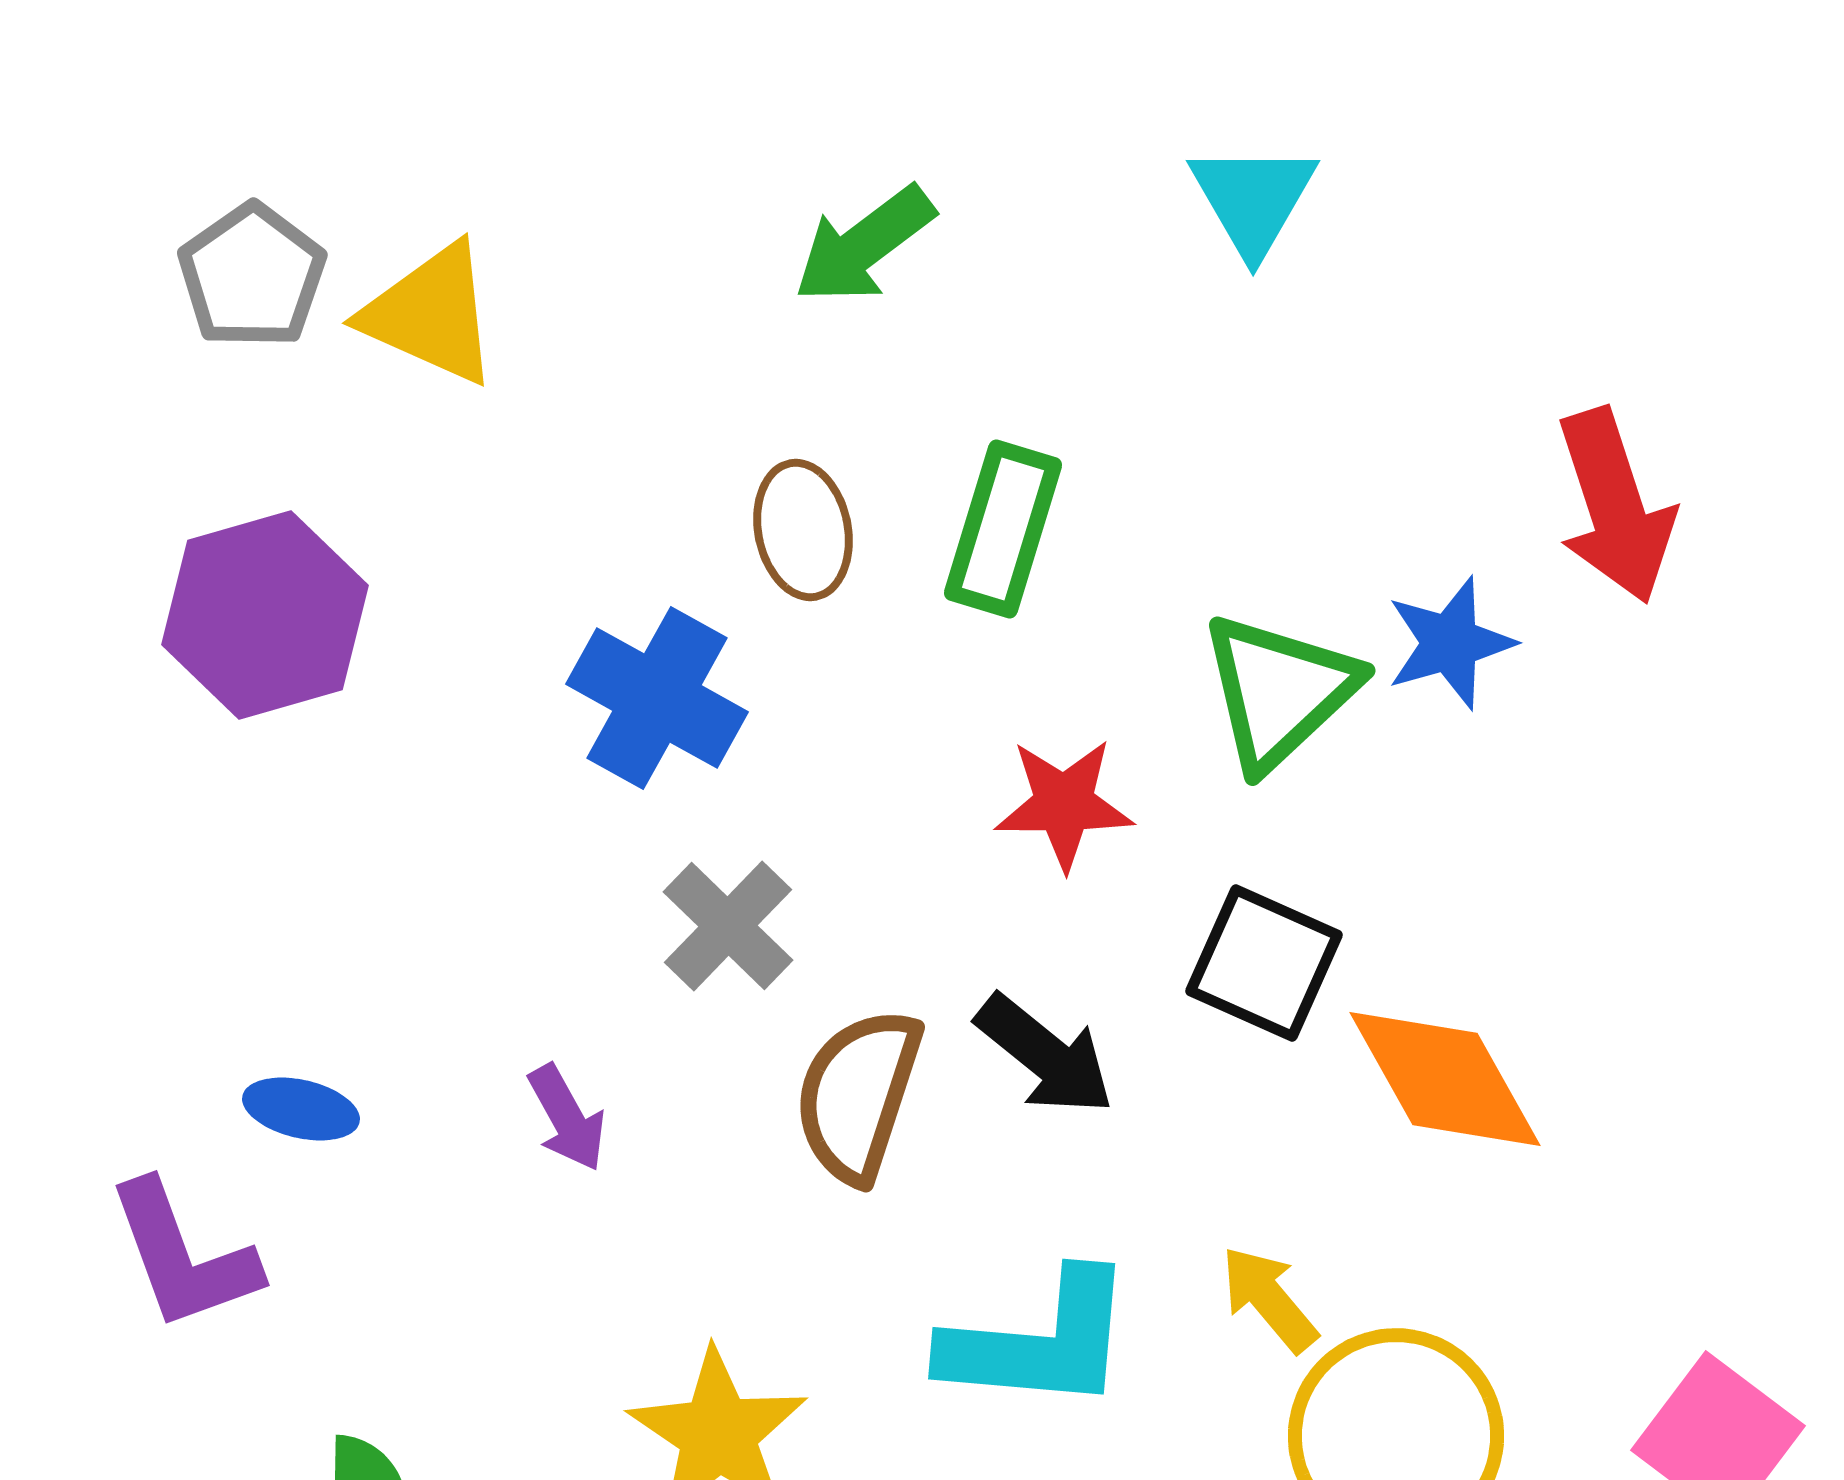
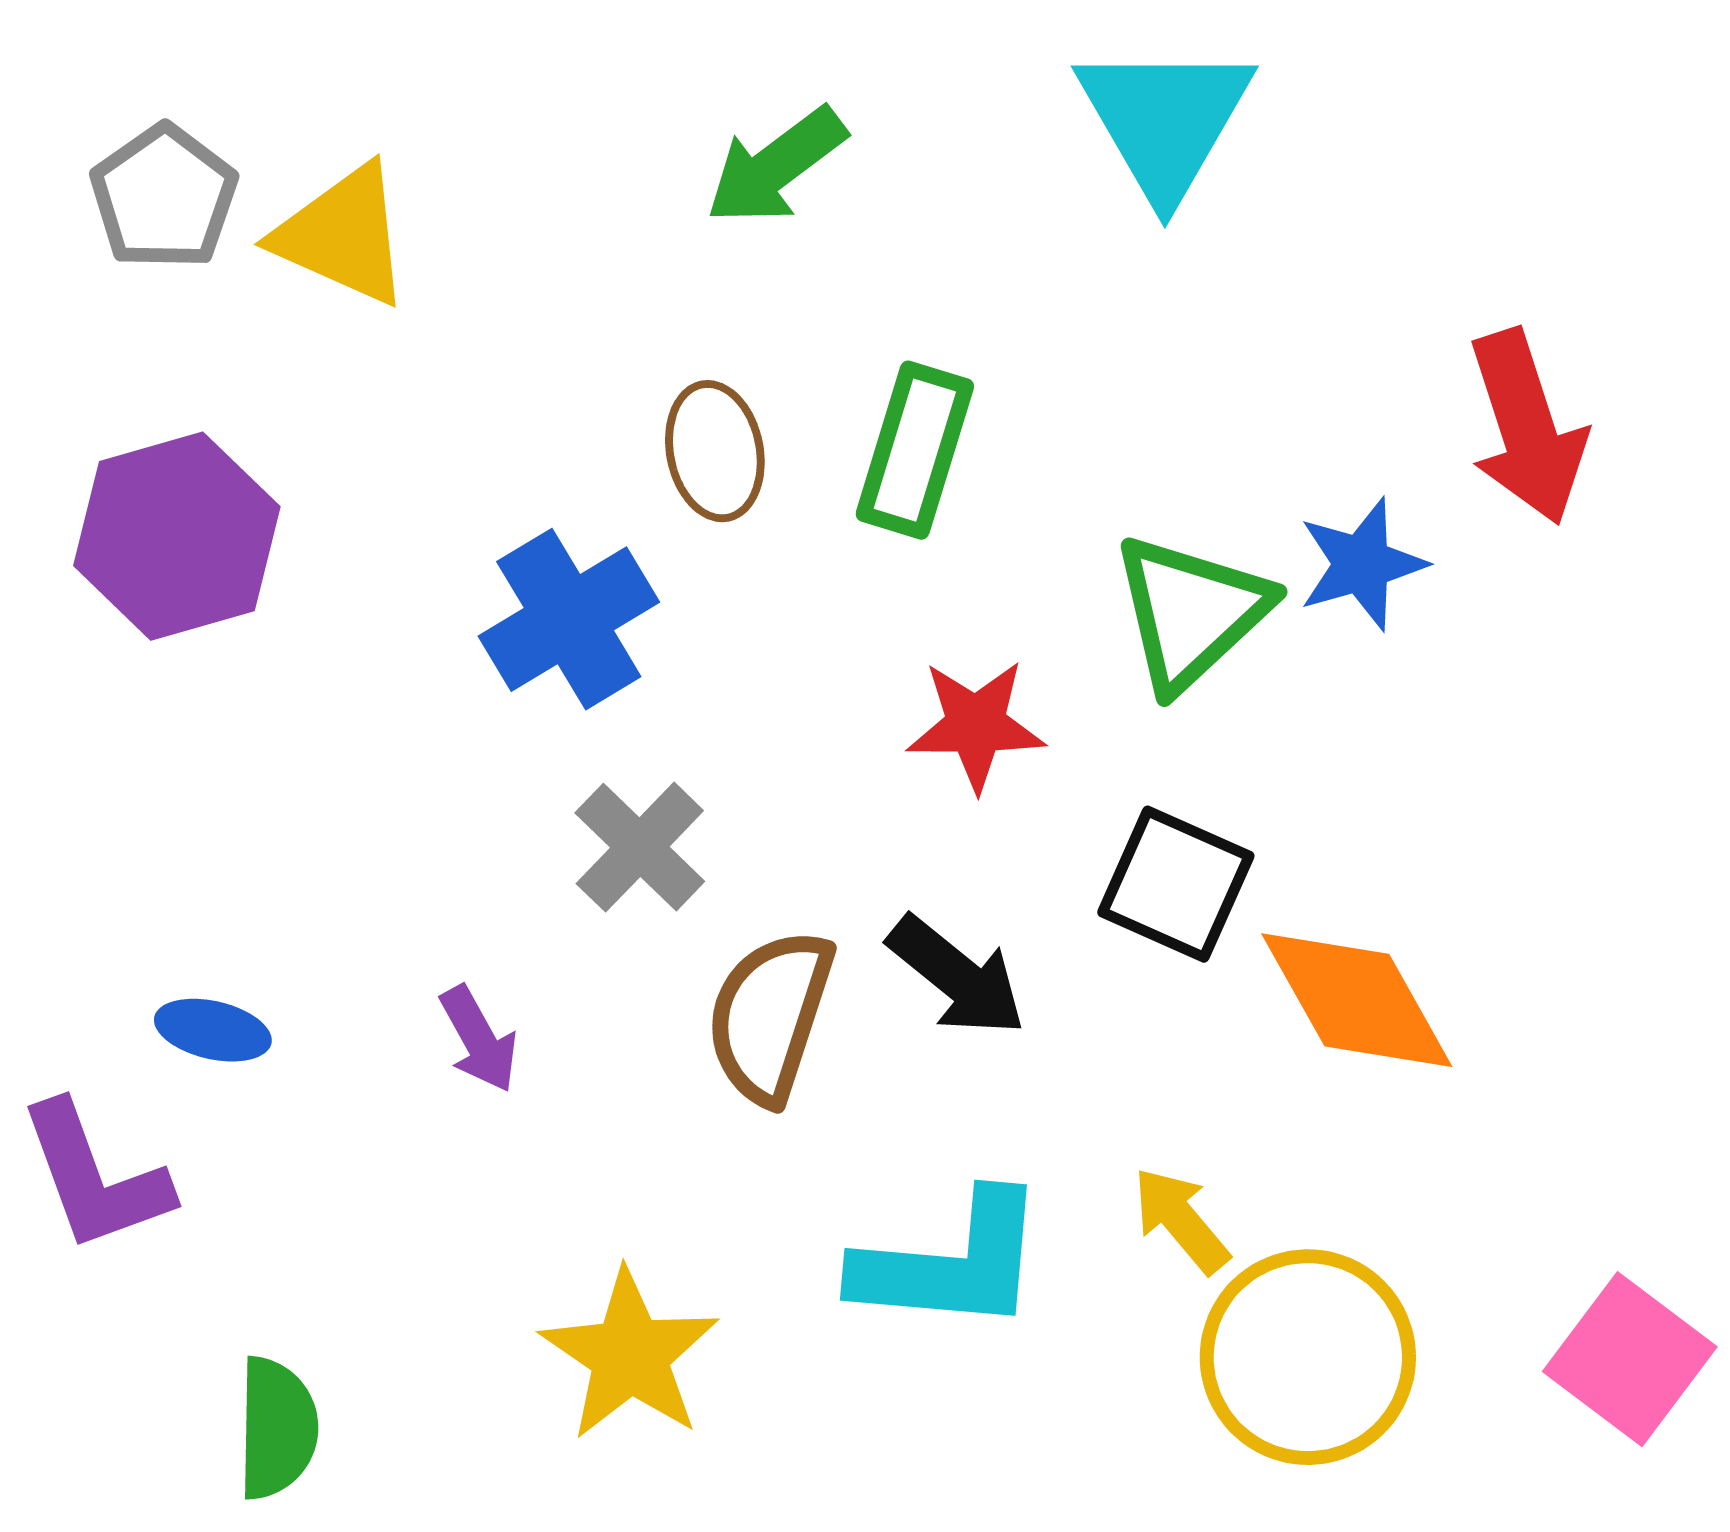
cyan triangle: (1253, 199) -> (1165, 120), size x1.4
blue cross: (657, 698) -> (569, 619), turned 30

